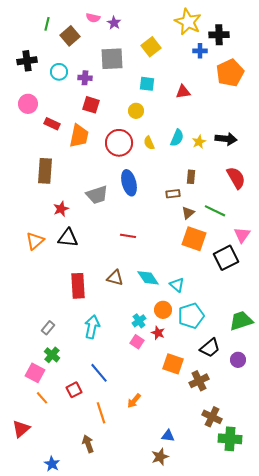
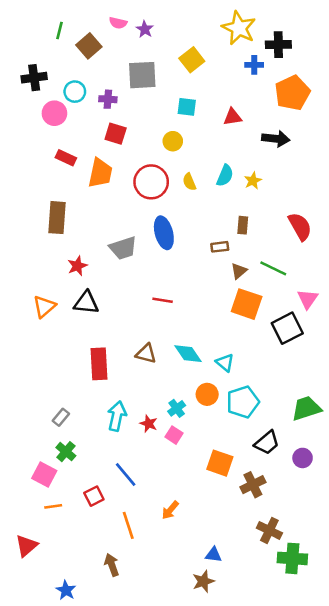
pink circle: (28, 104) -> (54, 113), moved
black arrow: (226, 139) -> (276, 139), moved
red star: (158, 333) -> (149, 424), moved
orange line: (42, 398) -> (53, 506), turned -56

